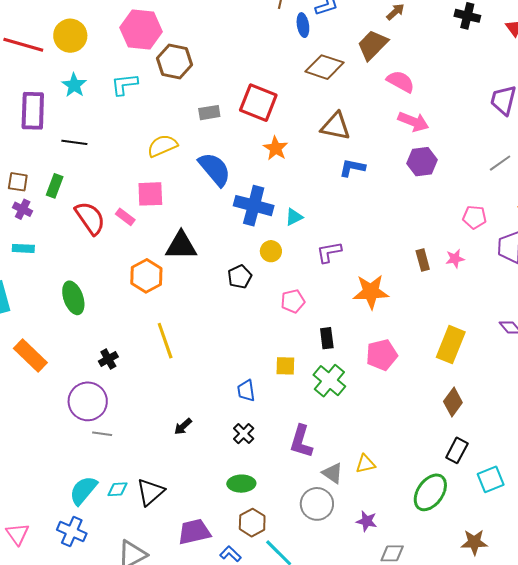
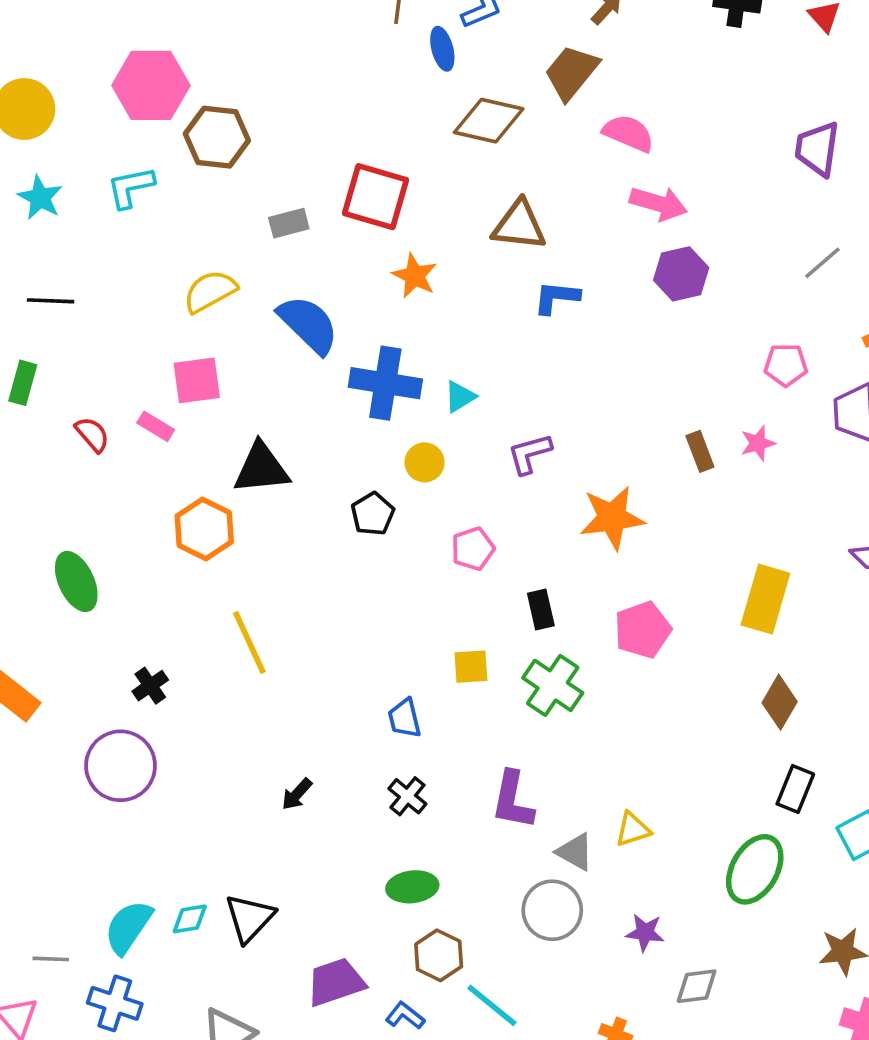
red semicircle: (90, 218) -> (92, 434), size x0.6
gray line: (102, 434) -> (51, 959), moved

